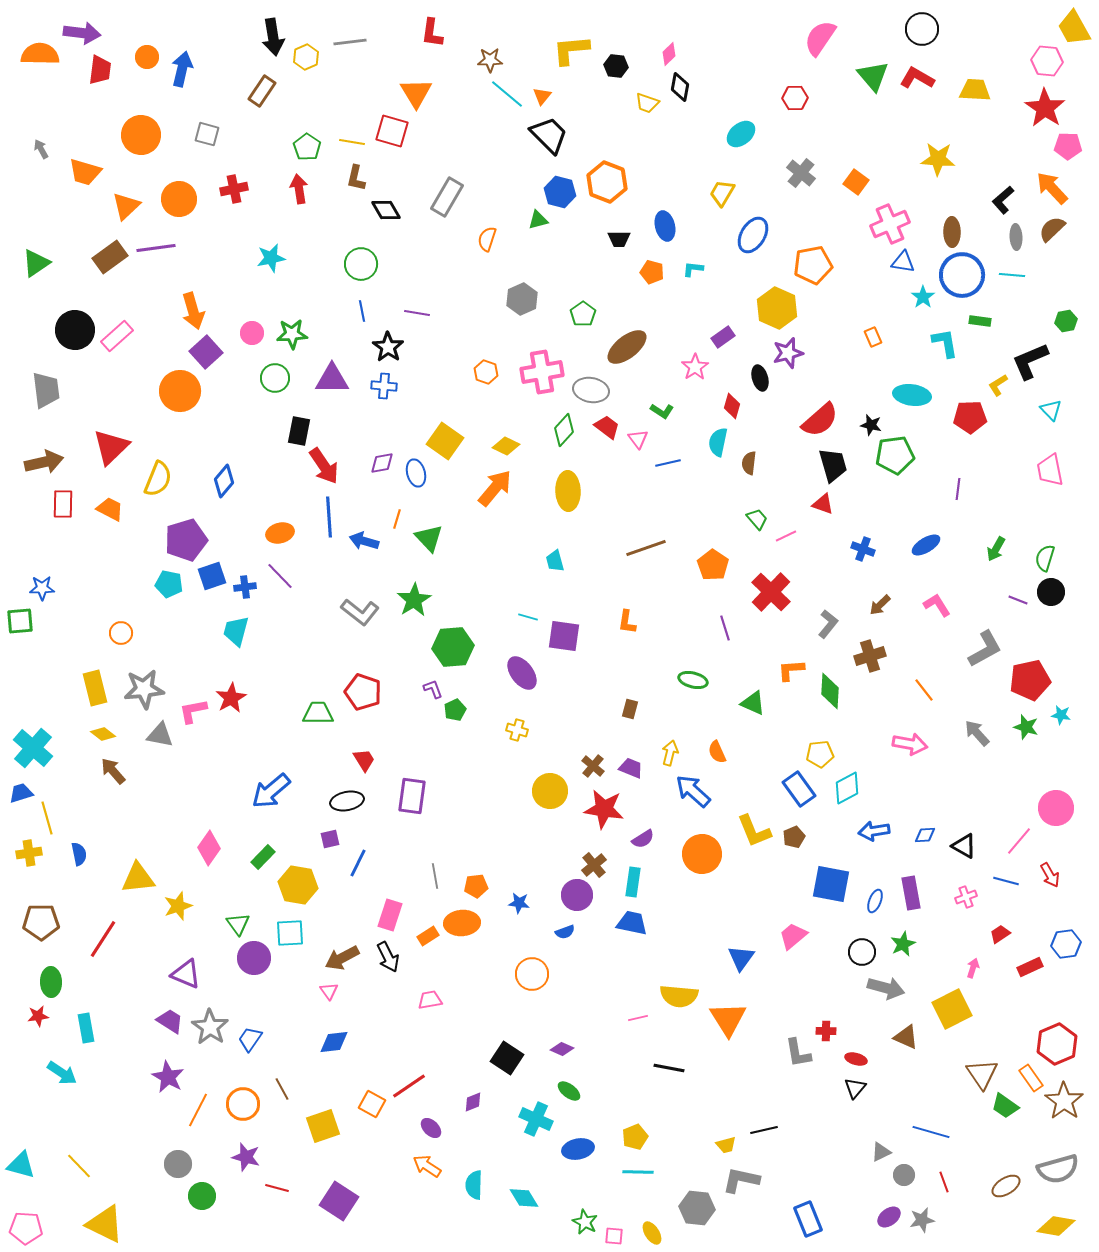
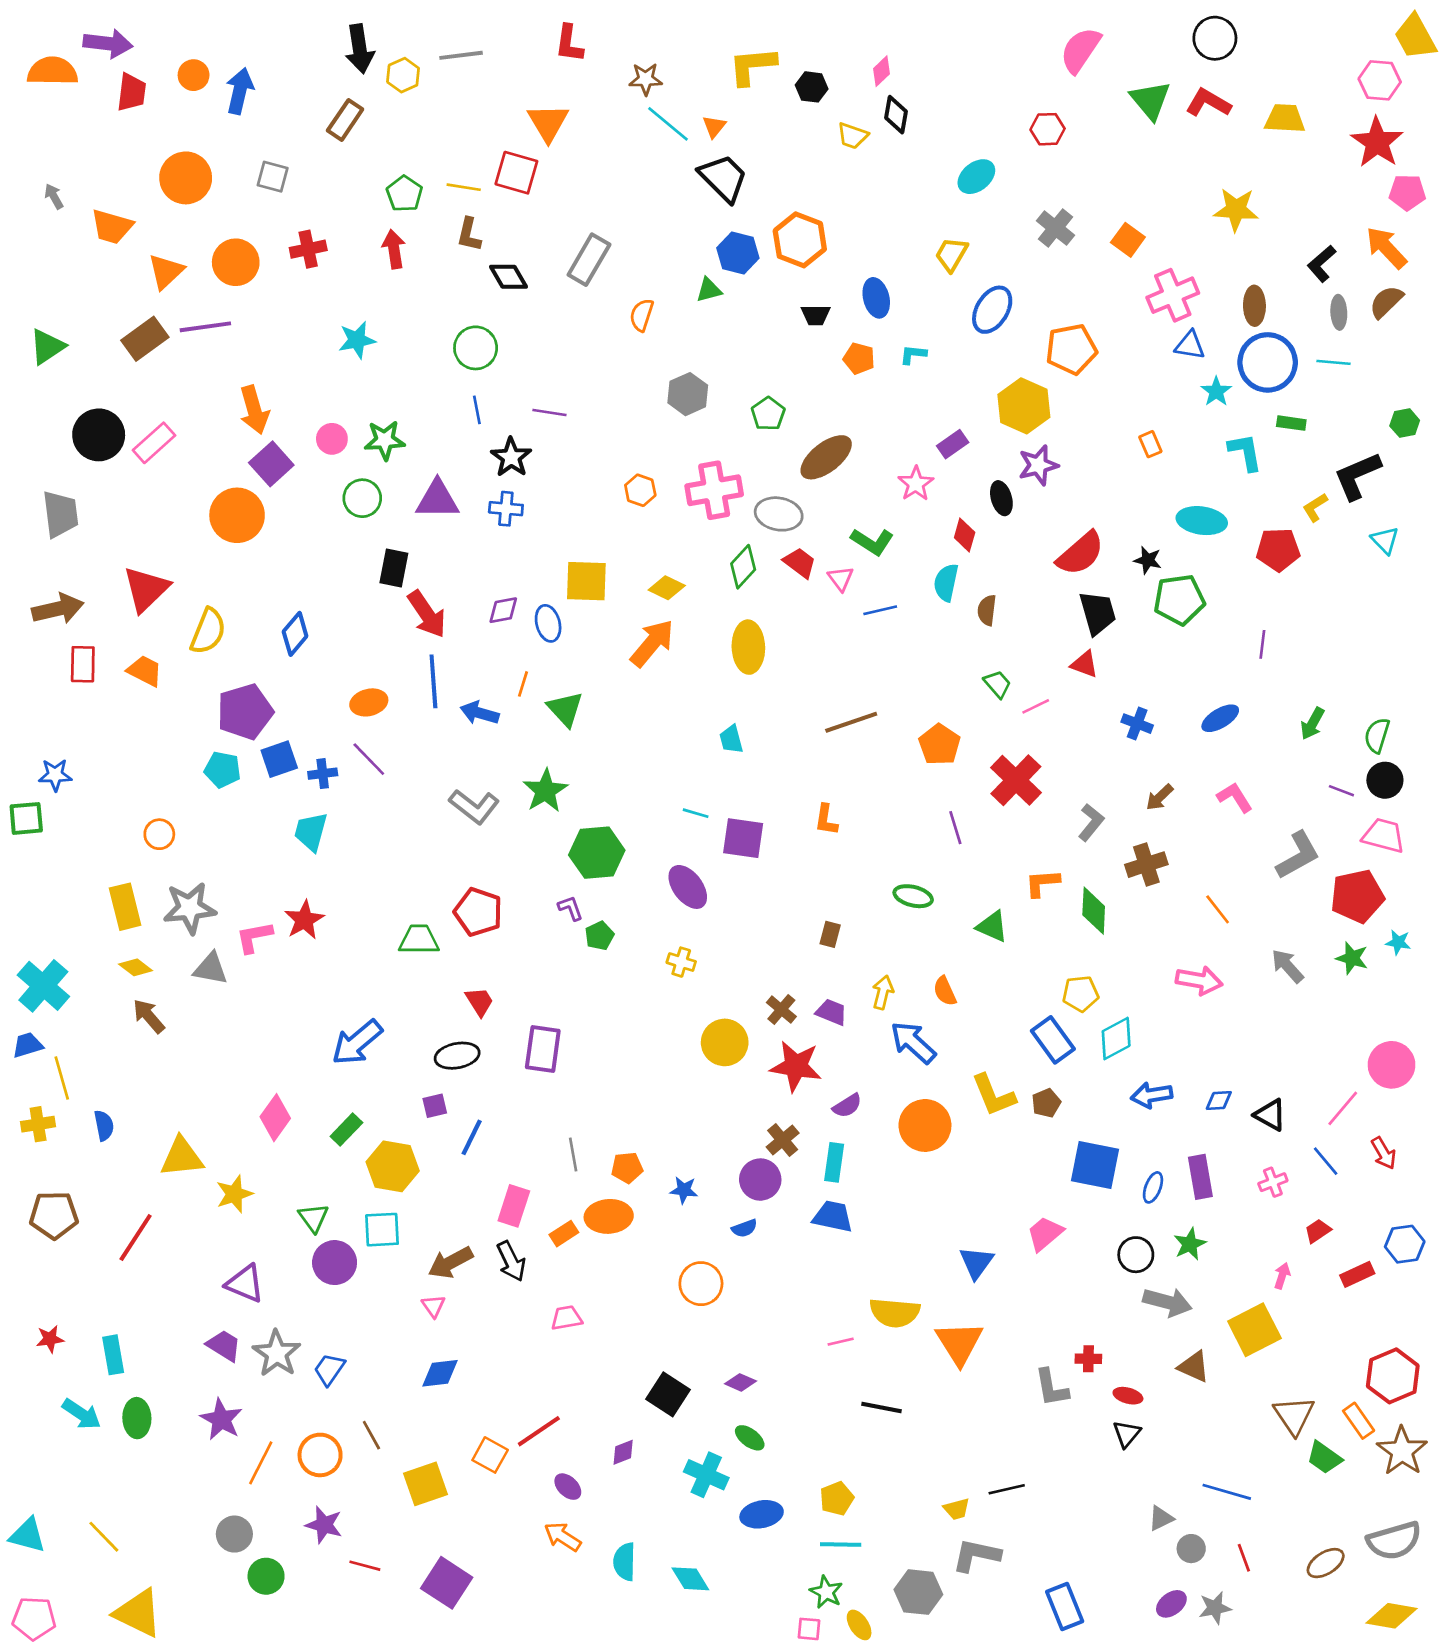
green L-shape: (662, 411) -> (872, 542), size x1.4
yellow square: (445, 441) -> (586, 581), turned -33
pink trapezoid: (1050, 470) -> (1384, 836), moved, turned 116
blue line: (1006, 881) -> (1326, 1161), turned 35
green ellipse: (51, 982) -> (137, 1418), moved
green star: (585, 1222) -> (826, 1592), moved

